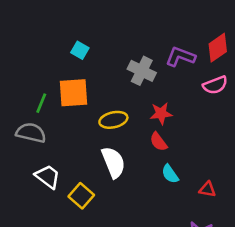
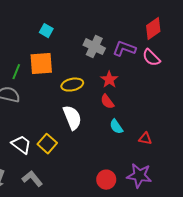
purple L-shape: (180, 57) -> (124, 49), moved
pink semicircle: (215, 85) -> (151, 58), turned 66
red star: (161, 113) -> (109, 80), turned -30
white trapezoid: (48, 177) -> (21, 145), moved

